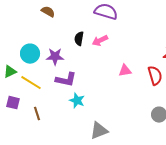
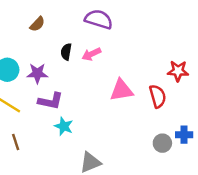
brown semicircle: (48, 12) -> (37, 24), moved, turned 104
pink triangle: (125, 71) -> (122, 90), size x1.5

